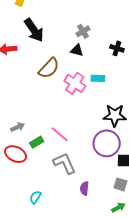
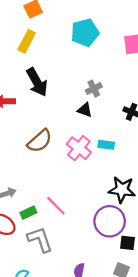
brown semicircle: (49, 68) -> (40, 141), moved
gray L-shape: (65, 163) -> (40, 239), moved

